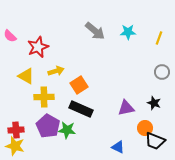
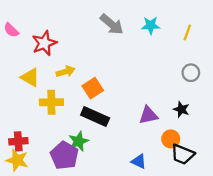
purple pentagon: (48, 126) -> (64, 155), moved
green star: (67, 130) -> (79, 141), turned -30

